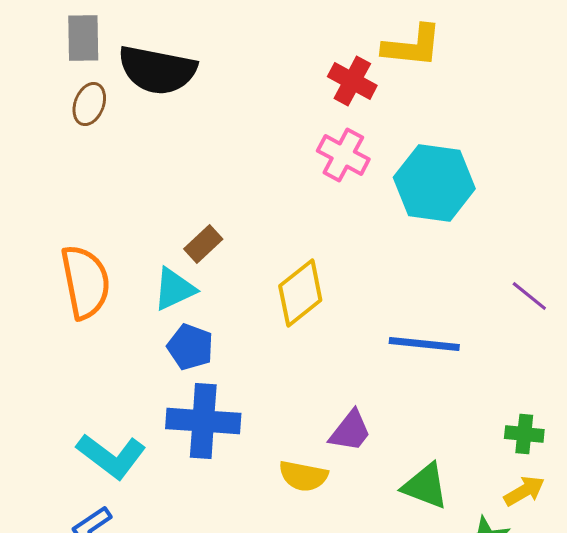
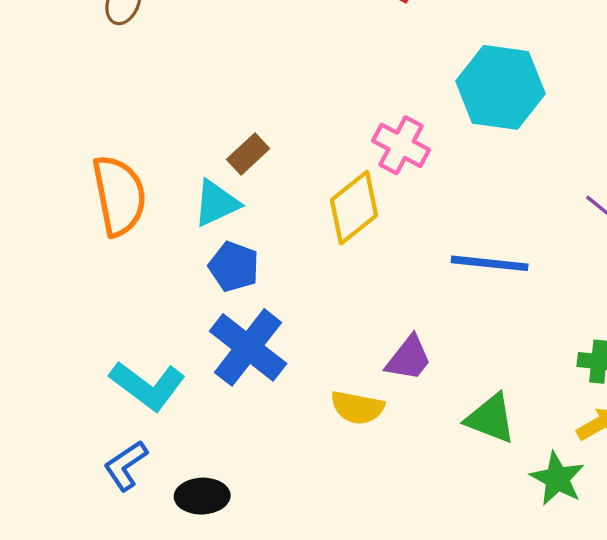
pink cross: (343, 155) -> (401, 145), moved
blue cross: (203, 421) -> (248, 347), turned 34

